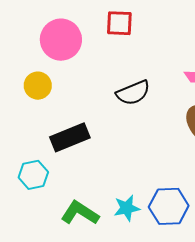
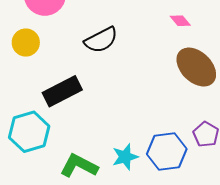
black semicircle: (133, 93) -> (101, 40), moved
cyan hexagon: (33, 175) -> (29, 132), size x1.4

